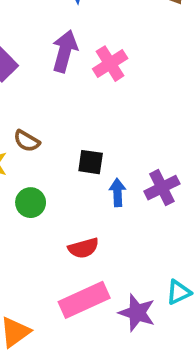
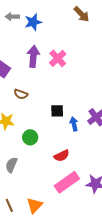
brown semicircle: (27, 141) -> (21, 94), moved

